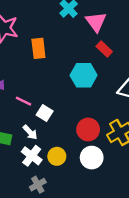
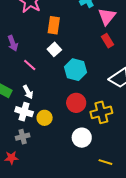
cyan hexagon: (84, 75) -> (75, 70), moved
white square: (45, 113) -> (54, 49), moved
white cross: (32, 156) -> (24, 112), turned -36
white circle: (92, 158) -> (82, 138), moved

